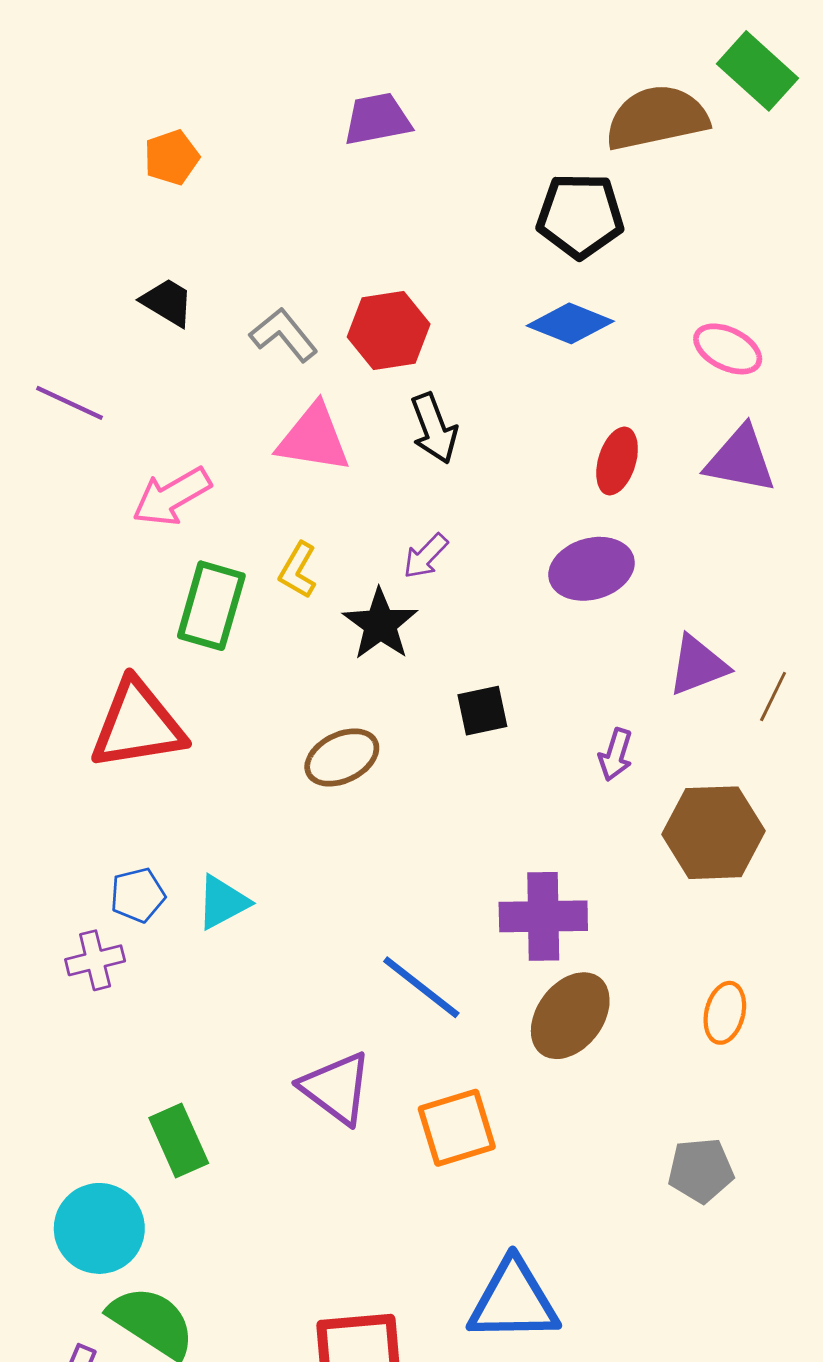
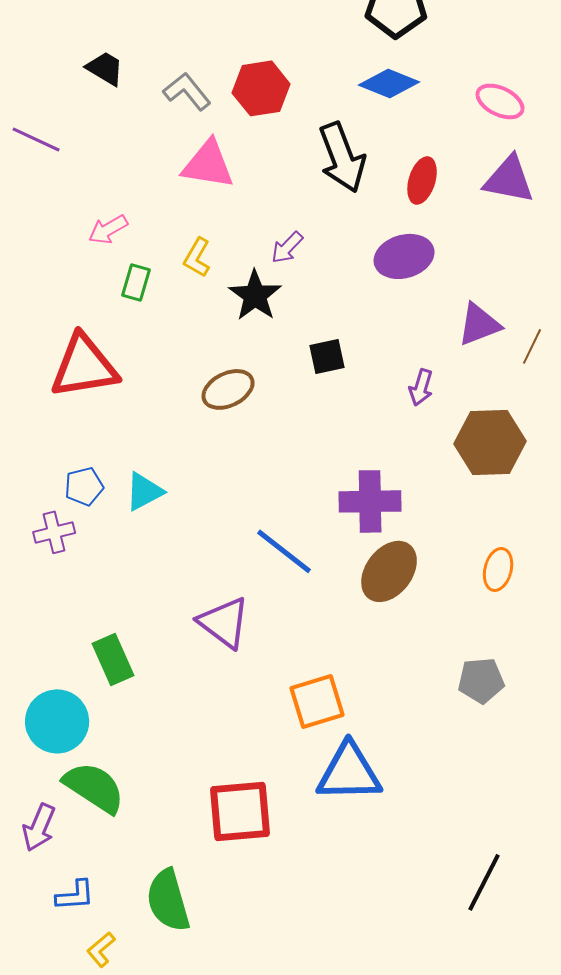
black arrow: (434, 428) -> (342, 157), moved, size x1.4
pink arrow: (172, 496) -> (108, 229), moved, size x0.7
green rectangle: (211, 606) -> (136, 282), size x0.6
orange square: (457, 1128) -> (317, 701), moved

